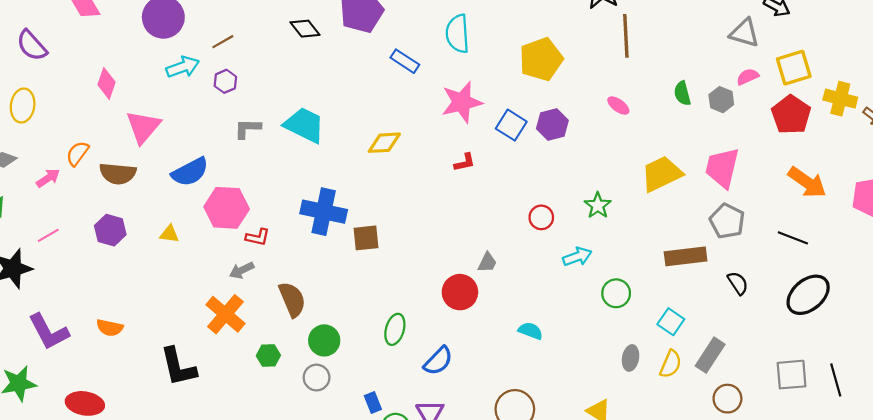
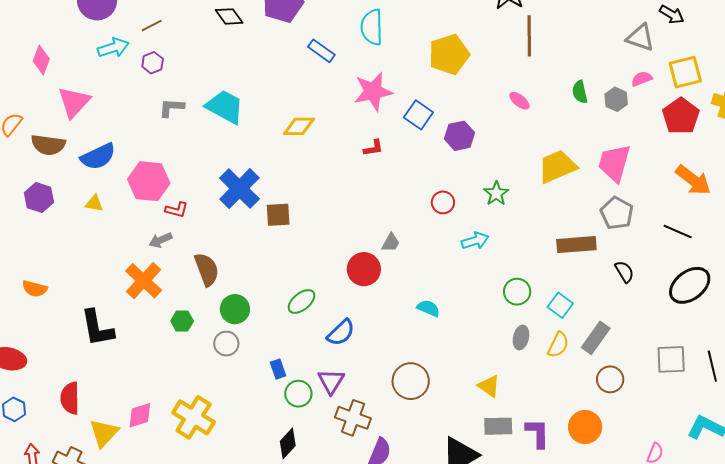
purple hexagon: (552, 124) -> (460, 136), moved
blue semicircle: (190, 172) -> (98, 156), moved
blue cross: (324, 212) -> (239, 189), turned 30
green circle: (616, 293) -> (517, 292), moved
green ellipse: (395, 329) -> (302, 301), turned 32

